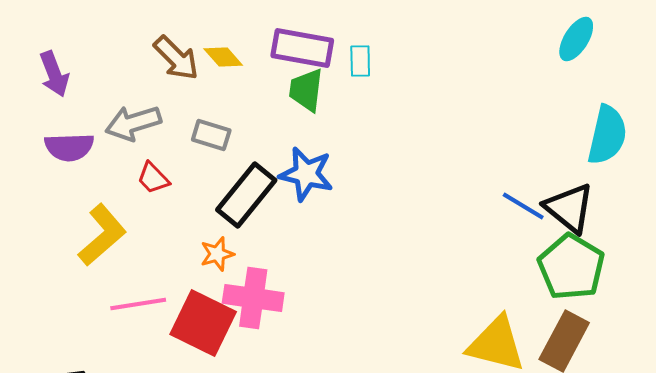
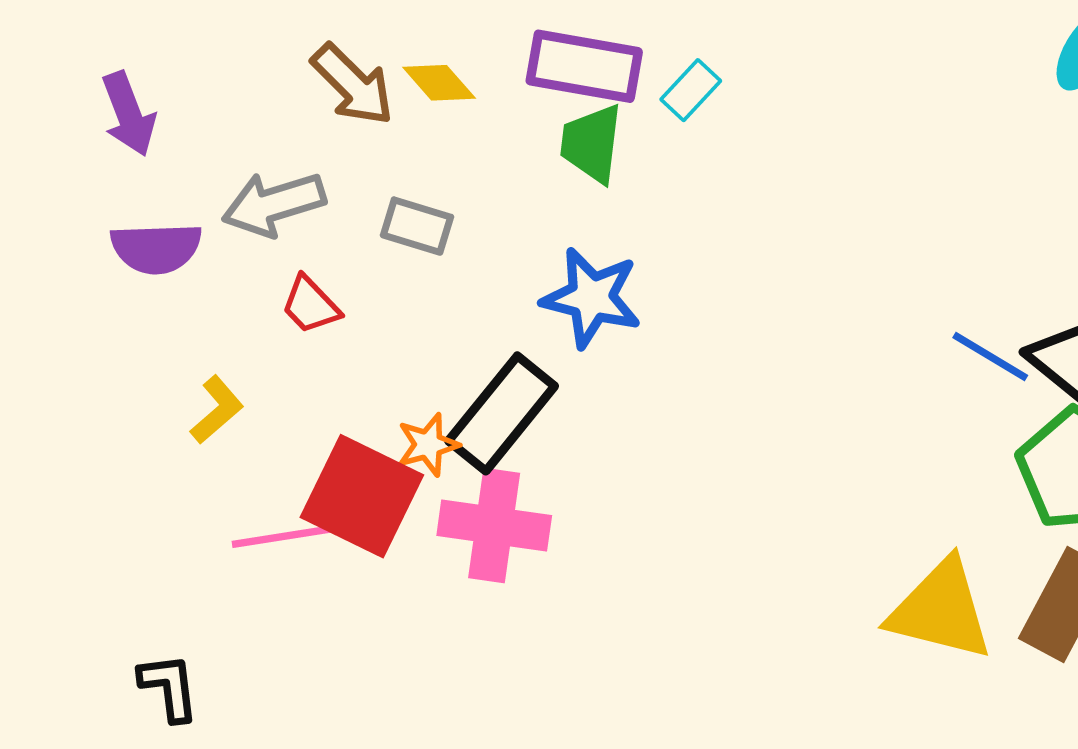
cyan rectangle: (360, 61) -> (691, 90), turned 44
black rectangle: (246, 195) -> (502, 413), moved
yellow L-shape: (102, 235) -> (217, 410), size x0.6
red square: (203, 323) -> (362, 496), moved

